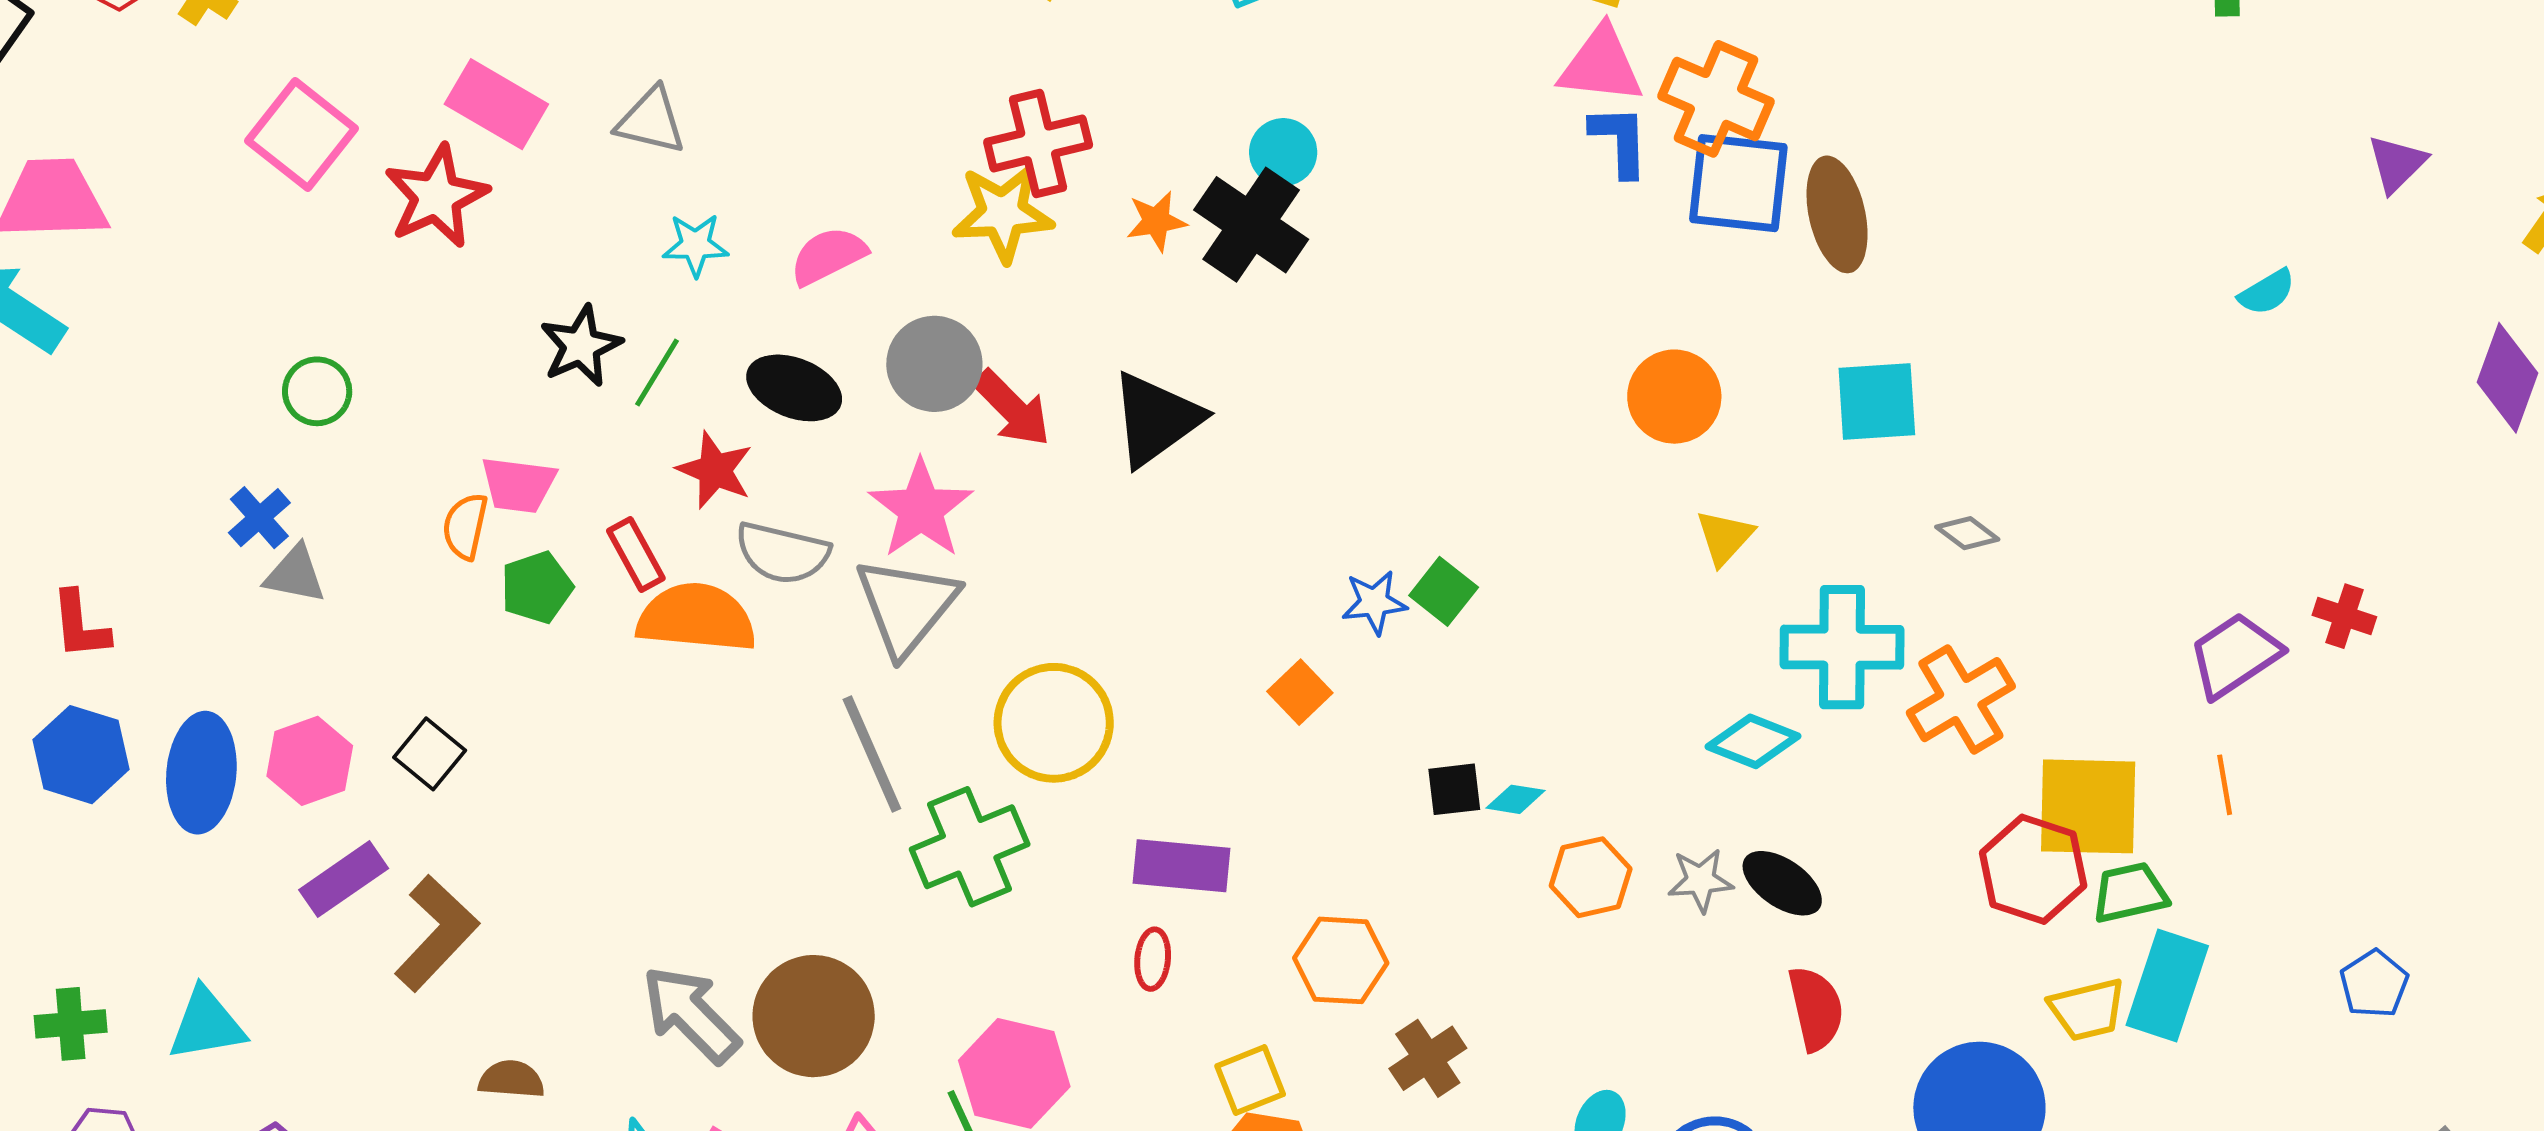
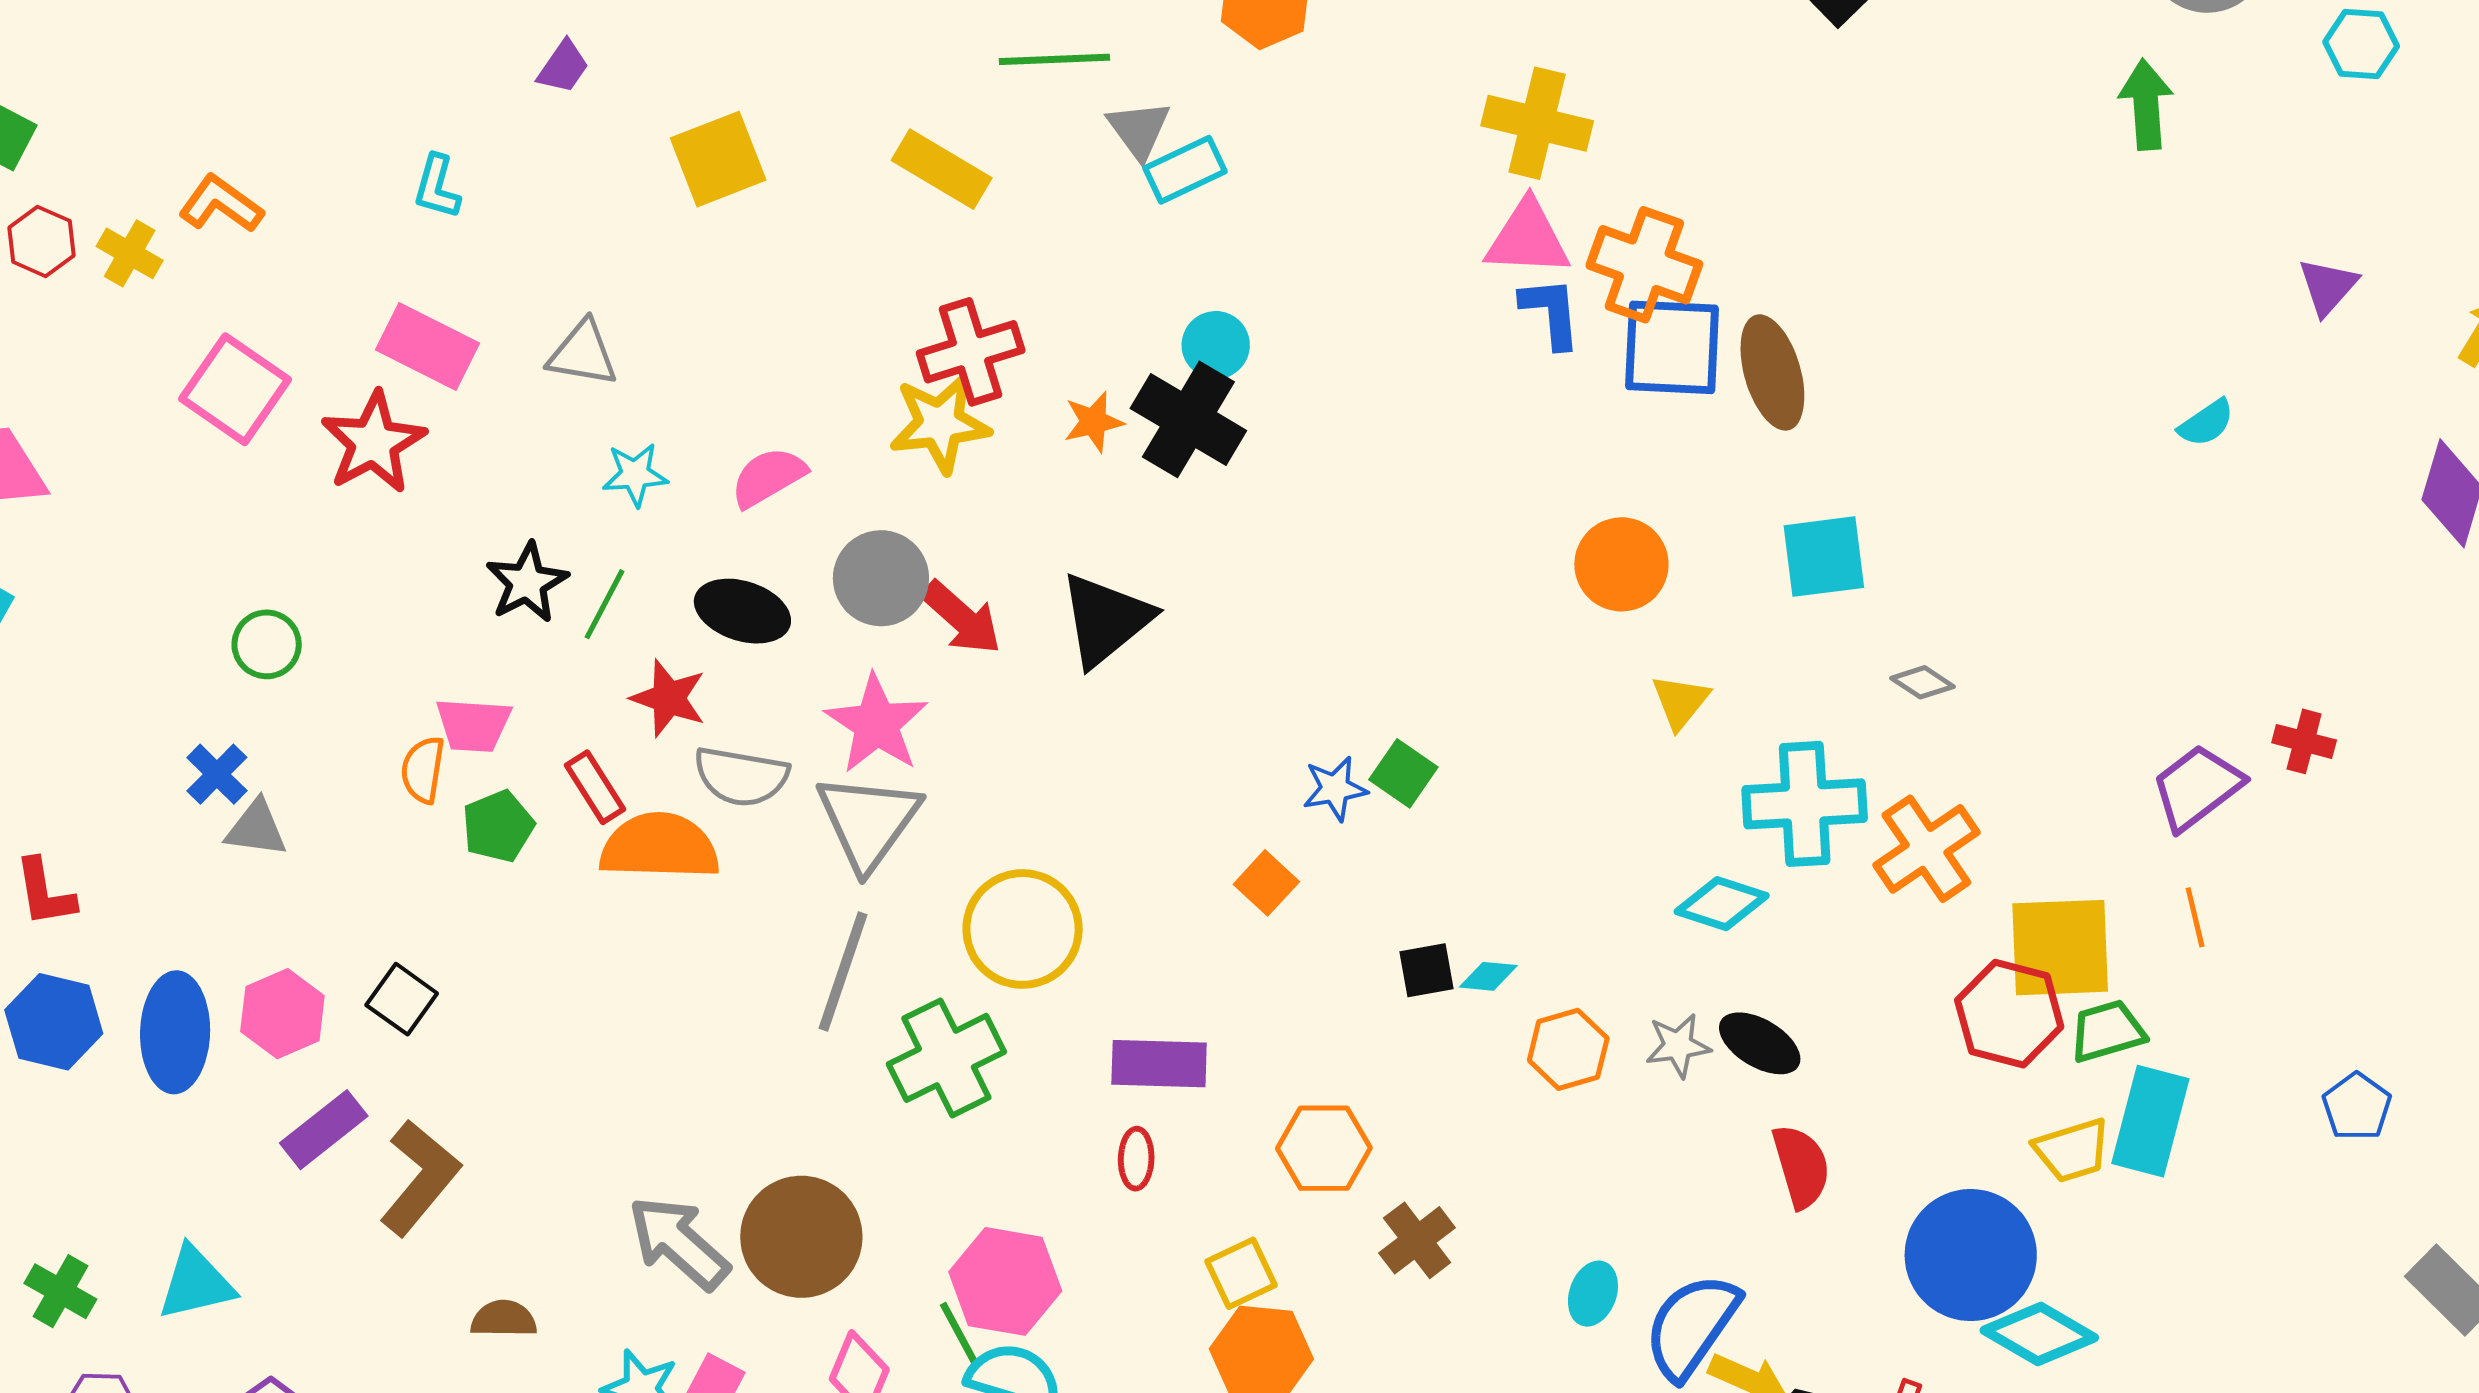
gray line: (872, 754) -> (843, 972), turned 46
green cross: (71, 1024) -> (60, 1291), turned 38

